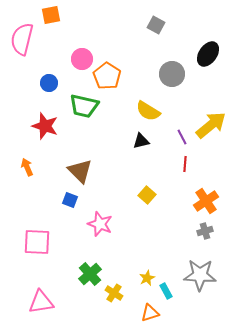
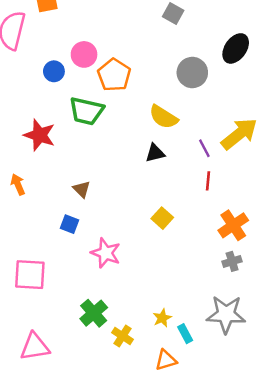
blue circle: (49, 83) -> (54, 71), moved
brown triangle: (80, 171) -> (82, 189), size x0.6

